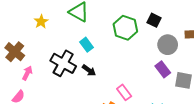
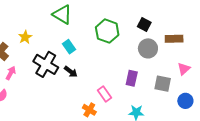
black square: (154, 20) -> (144, 24), moved
yellow star: (41, 22) -> (25, 37), moved
purple rectangle: (163, 69) -> (132, 78), moved, turned 49

